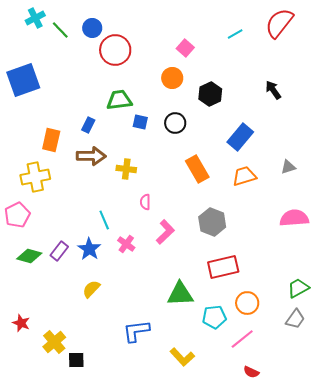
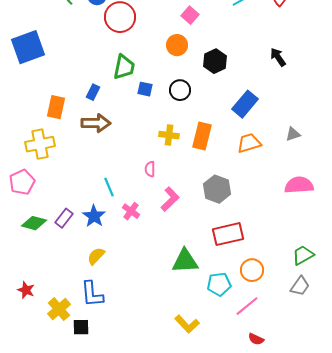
green trapezoid: (119, 100) -> (124, 67), turned 108
yellow cross: (126, 169) -> (169, 135), moved
orange rectangle: (197, 169) -> (202, 136), turned 44
blue L-shape: (136, 331) -> (92, 294), moved, turned -88

